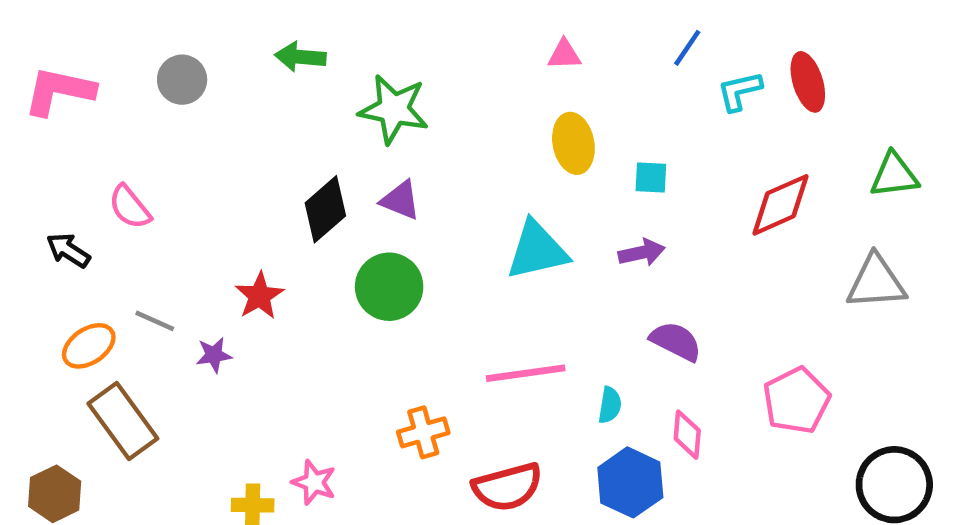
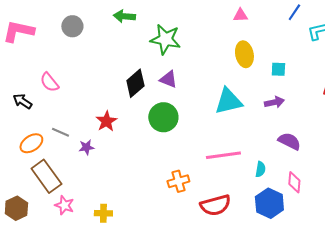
pink star: (314, 482) -> (64, 205), moved

